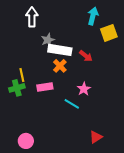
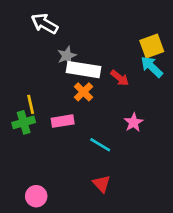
cyan arrow: (93, 16) -> (152, 67), moved, turned -60
white arrow: (32, 17) -> (45, 24), turned -60
pink star: (84, 89) -> (134, 122), moved
red triangle: (96, 137) -> (102, 184), moved, turned -40

